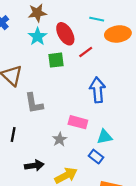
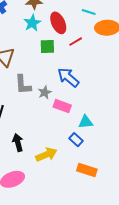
blue arrow: (98, 90) -> (68, 77), moved, turned -50
gray star: (60, 139) -> (45, 92), moved
black arrow: (34, 166) -> (18, 142), turned -102

